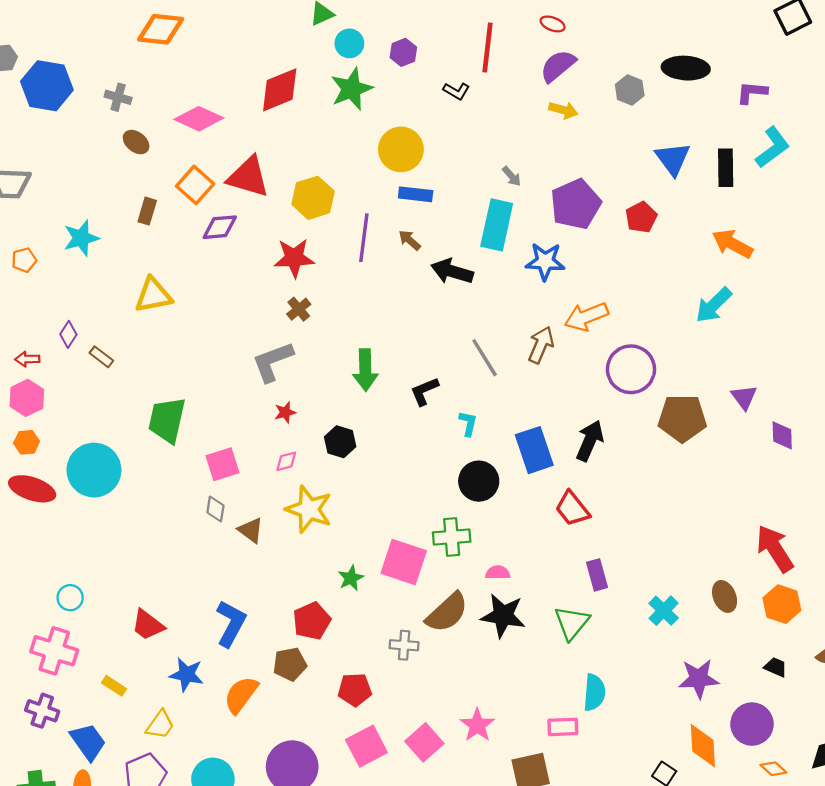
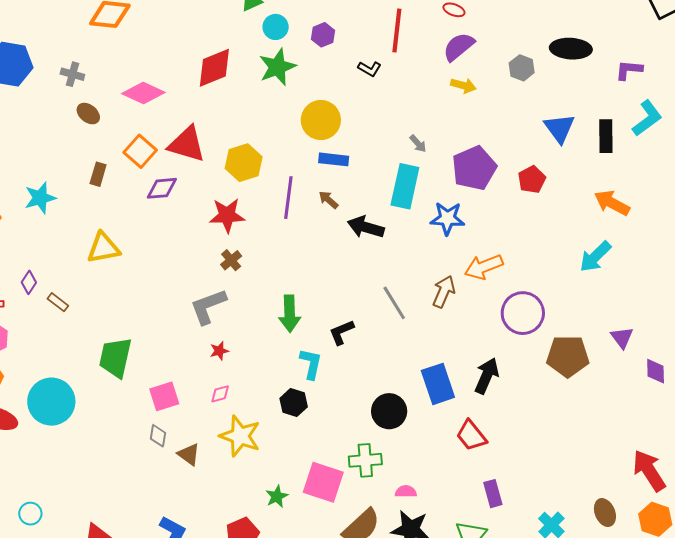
cyan L-shape: (468, 423) -> (311, 364), moved, size x1.4
black hexagon: (340, 442) -> (294, 403), moved

